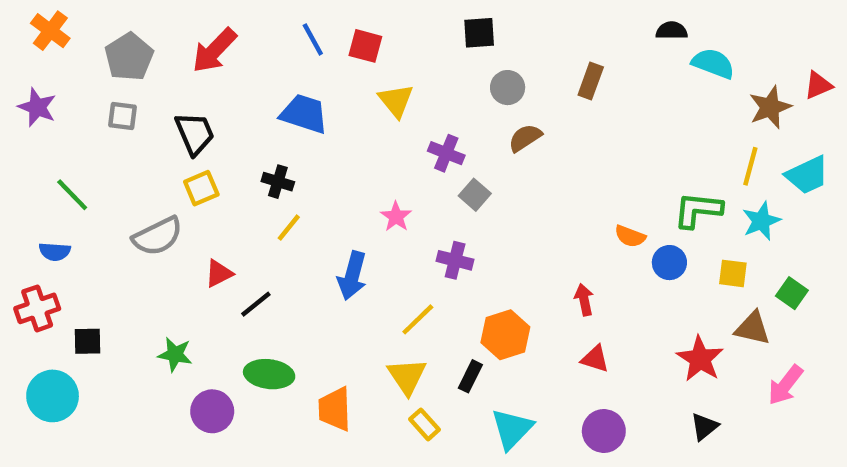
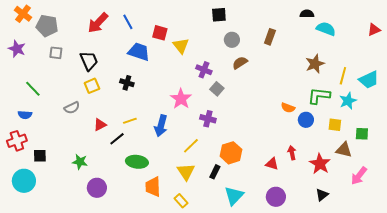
blue line: (313, 39) -> (128, 22), moved
red square: (365, 46) -> (160, 33), moved
gray pentagon: (129, 57) -> (47, 26), moved, turned -30
red triangle: (818, 85) -> (374, 30), moved
brown star: (770, 107) -> (315, 64), moved
pink star: (396, 217) -> (181, 99), size x1.5
yellow line: (289, 228) -> (130, 121), moved, turned 32
gray semicircle: (158, 236) -> (72, 108), size x0.7
green square: (792, 293) -> (362, 134), turned -32
red arrow: (584, 300) -> (292, 153), moved
green ellipse: (269, 374) -> (137, 162), moved
yellow rectangle: (424, 424) -> (181, 201), moved

